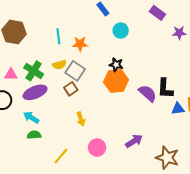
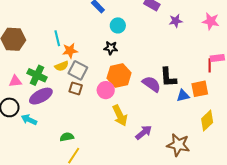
orange star: (80, 44) -> (70, 51), moved
black star: (116, 65) -> (111, 48), moved
brown square: (71, 89) -> (76, 88), turned -32
cyan arrow: (31, 117) -> (29, 120), moved
yellow arrow: (81, 119) -> (120, 115), moved, size x1.5
green semicircle: (34, 135) -> (67, 137), moved
pink circle: (97, 148) -> (106, 90), moved

